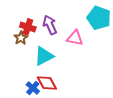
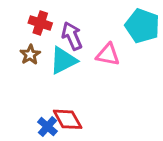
red cross: (28, 27) -> (40, 23), moved
cyan triangle: (44, 56) -> (63, 60), moved

